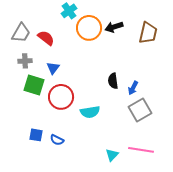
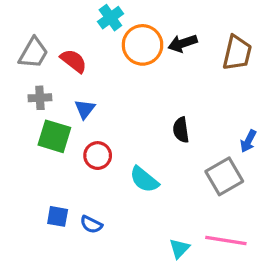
blue arrow: (133, 88) -> (248, 141), moved
red circle: (61, 97) -> (98, 156), size x0.7
cyan semicircle: (90, 112) -> (144, 180), turned 48

